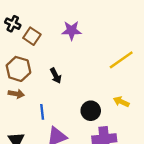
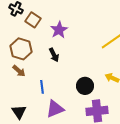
purple star: (72, 31) -> (59, 30), moved, turned -30
brown arrow: (16, 94) -> (19, 71), turned 32

